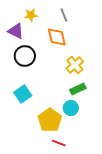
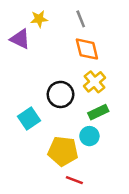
orange diamond: (57, 37) -> (87, 49), moved
black circle: (25, 56) -> (60, 94), moved
yellow pentagon: (50, 120) -> (63, 151), turned -30

